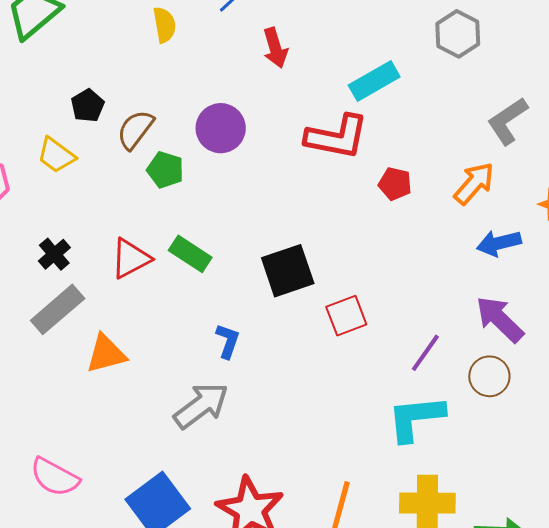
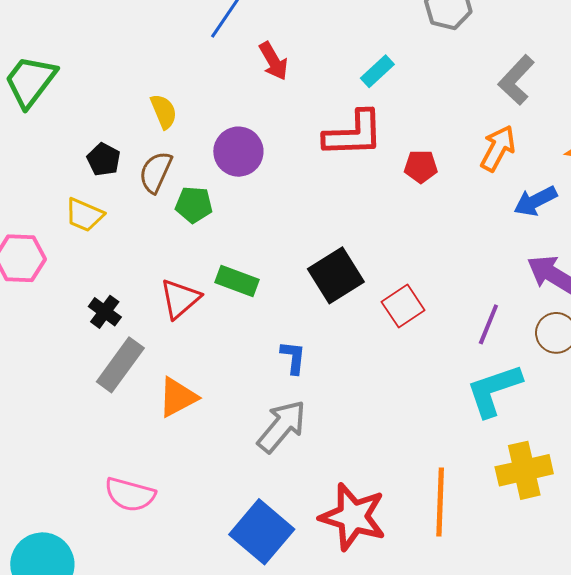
yellow semicircle: (164, 25) -> (164, 111), moved
cyan rectangle: (374, 81) -> (377, 71), size x0.7
pink semicircle: (55, 477) -> (130, 495), moved

